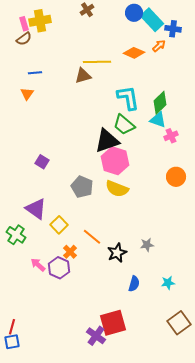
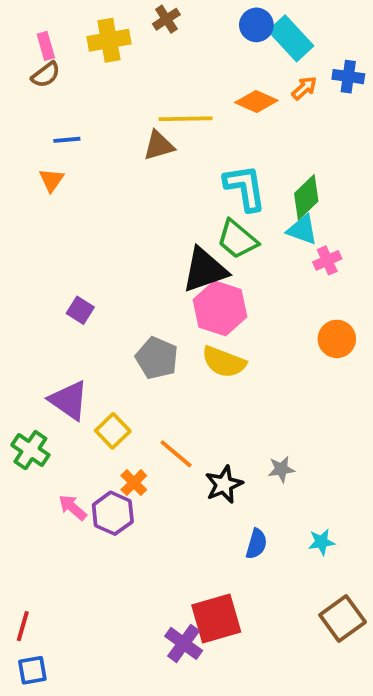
yellow cross: (40, 21) -> (109, 40), moved
blue cross: (173, 29) -> (348, 77), moved
blue square: (12, 342) -> (32, 670), moved

